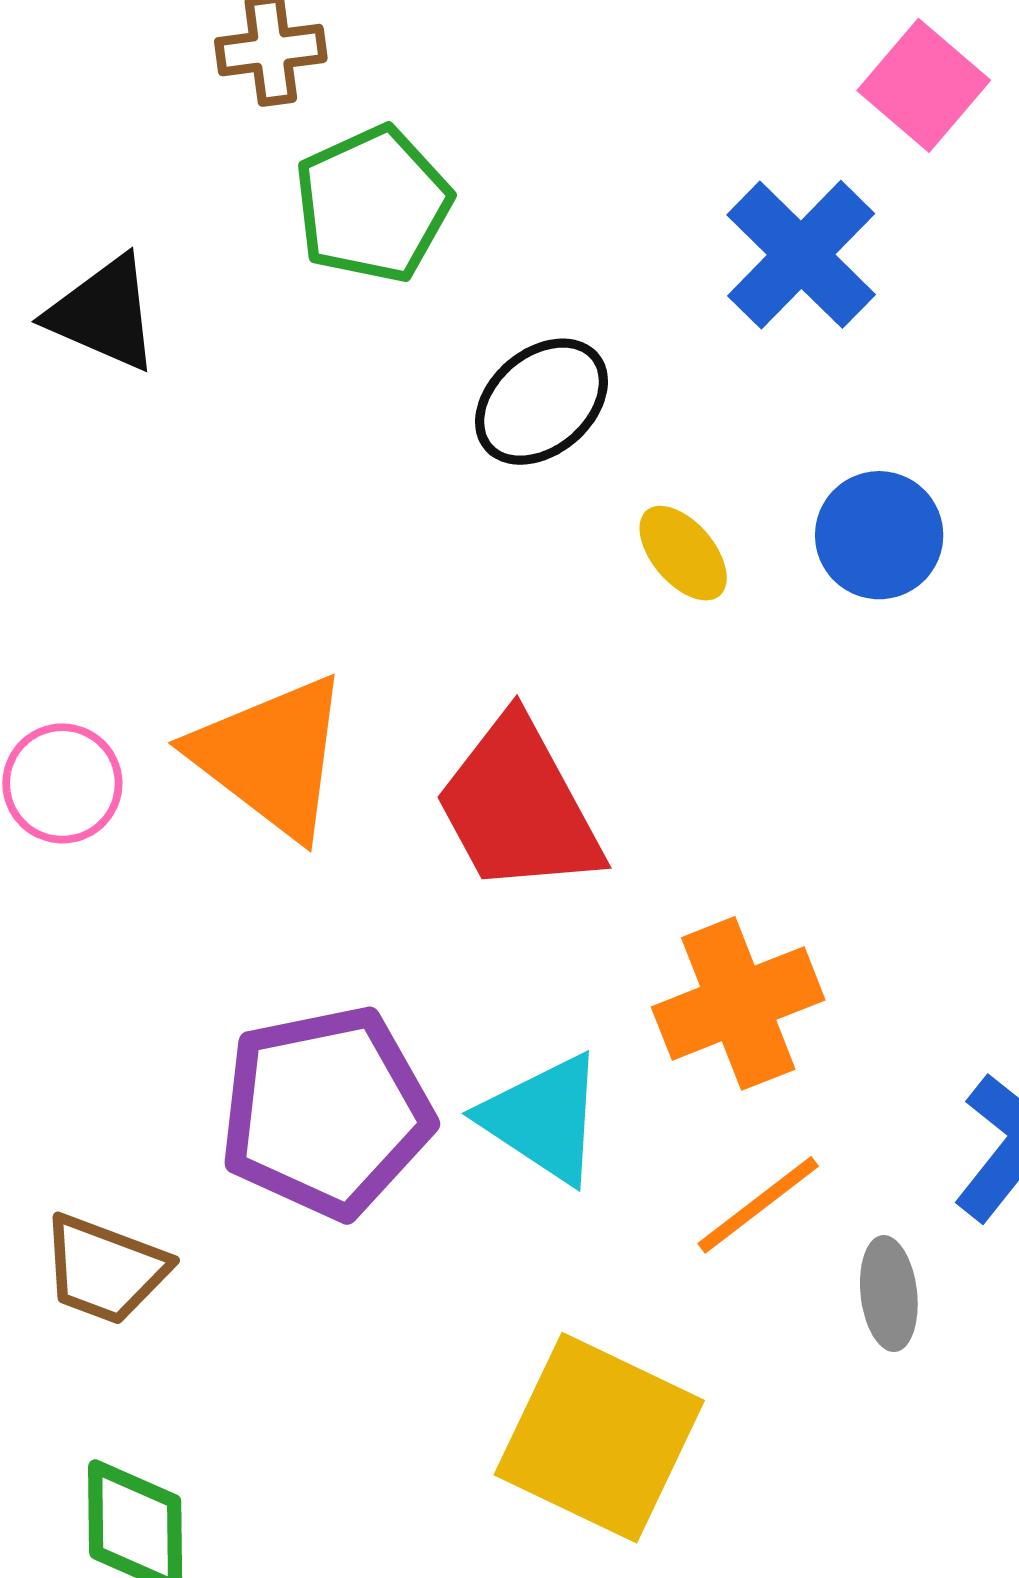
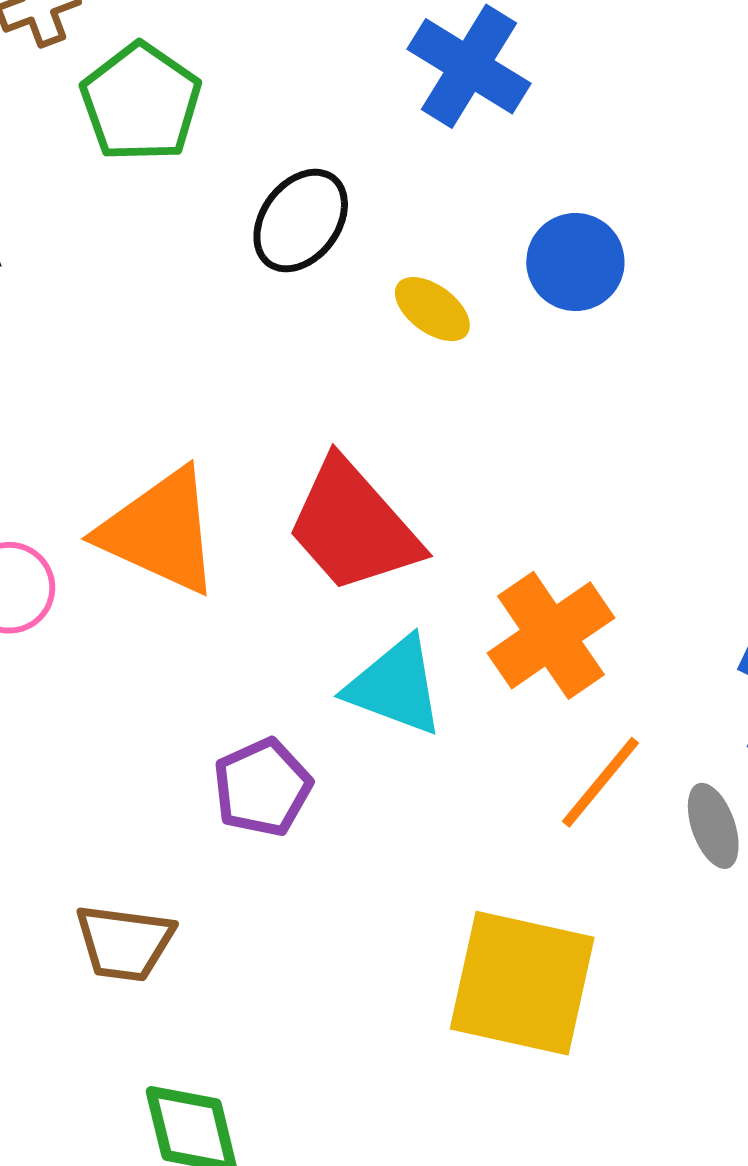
purple pentagon: (326, 1112) -> (262, 787), size x0.6
cyan triangle: (543, 1119) -> (395, 686), moved

